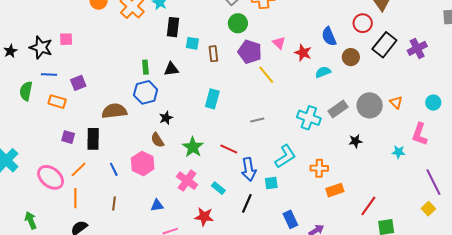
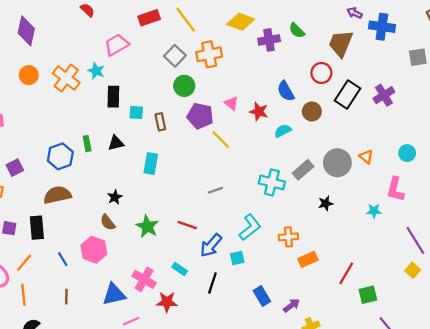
blue hexagon: (146, 92) -> (60, 156), moved
cyan rectangle: (212, 99) -> (151, 164), moved
blue arrow: (249, 169) -> (211, 245), turned 55
pink cross: (187, 181) -> (144, 279), moved
blue triangle: (157, 205) -> (114, 294), size x1.6

